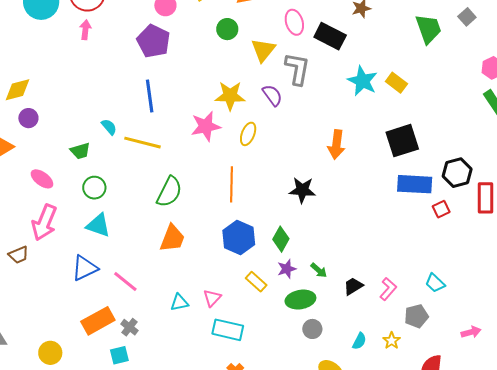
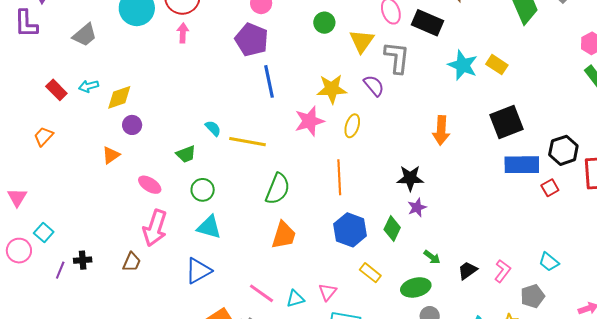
blue line: (150, 96) -> (269, 81), moved
brown trapezoid: (19, 255) -> (132, 262), turned -40
purple star: (287, 269) -> (417, 207), moved
pink line: (125, 282) -> (261, 293), moved

